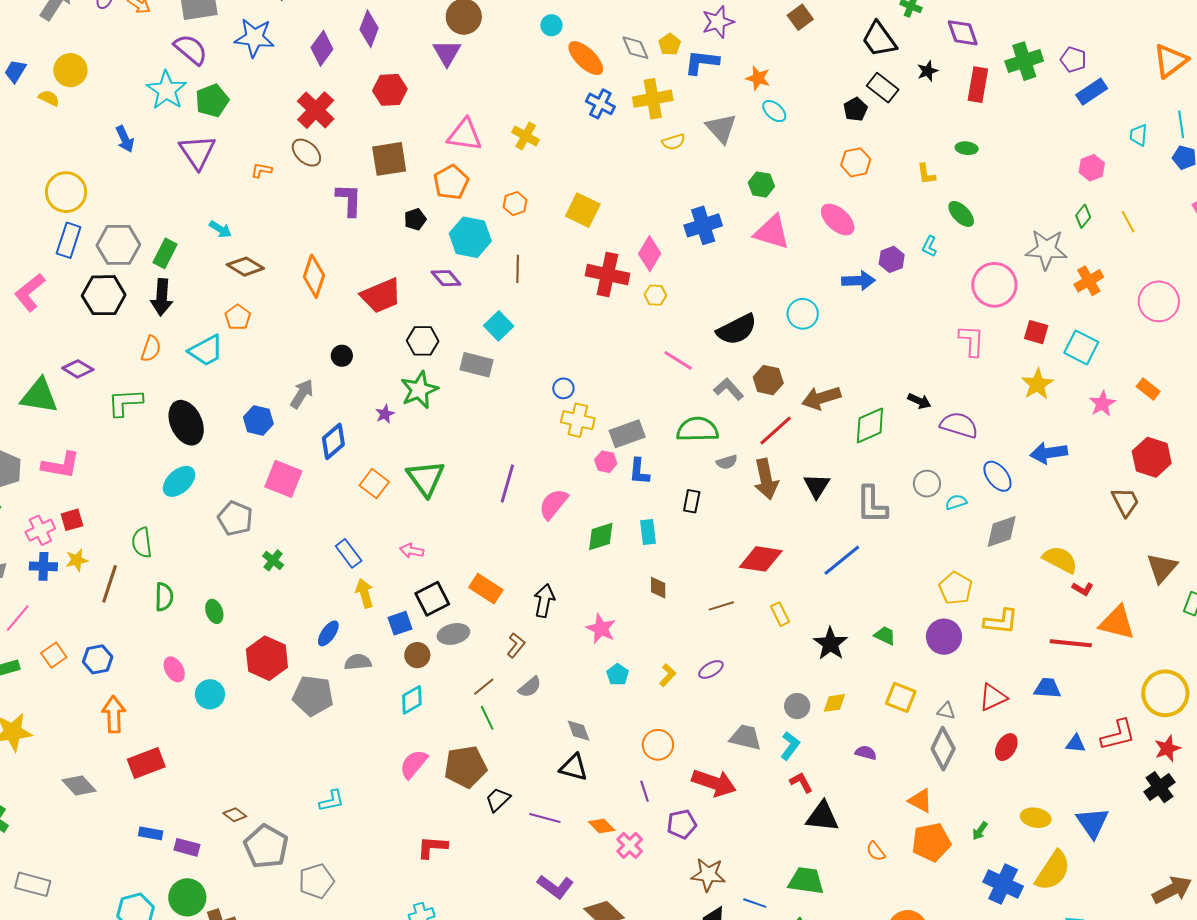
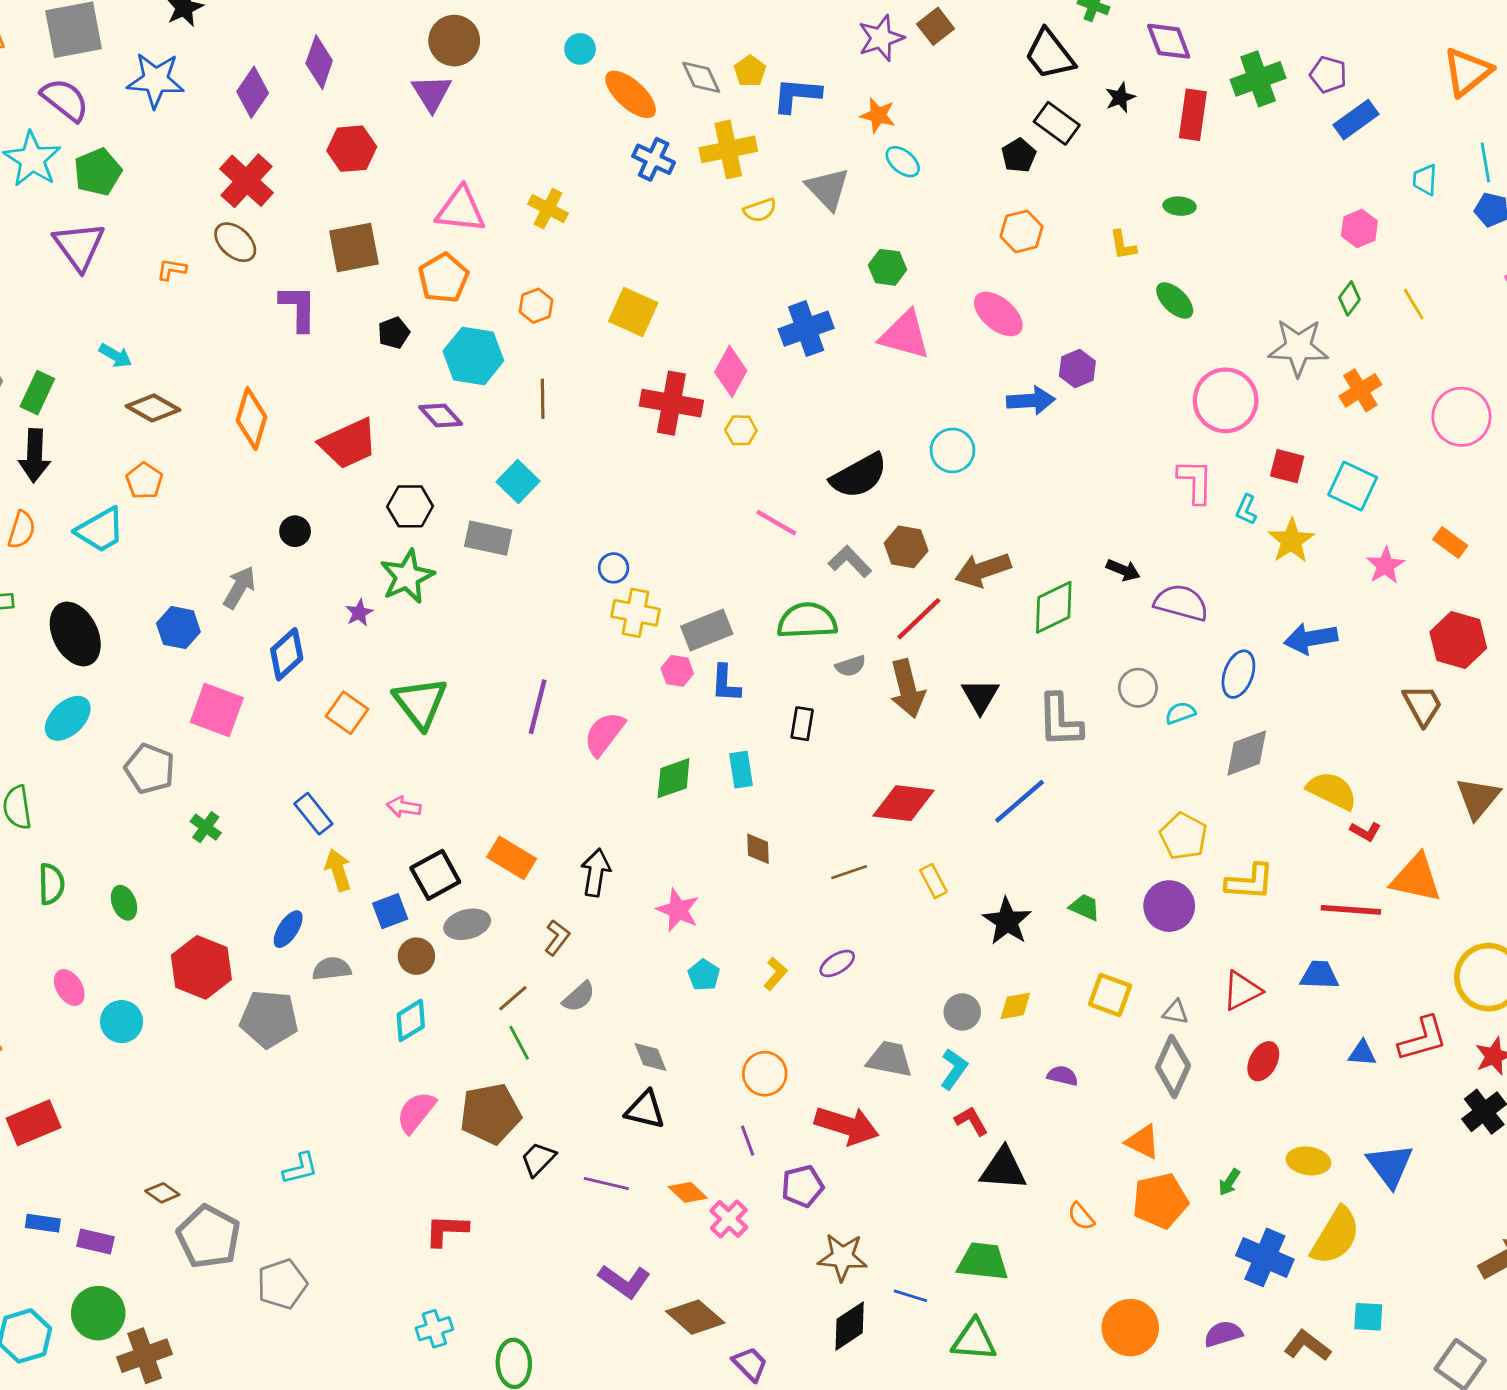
purple star: (718, 22) -> (881, 38), moved
cyan L-shape: (929, 246) -> (1246, 510), moved
blue ellipse: (997, 476) -> (1238, 674), turned 60

